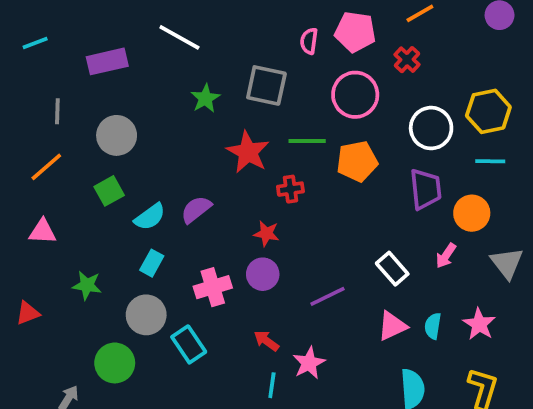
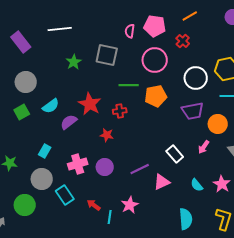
white line: (179, 37) -> (60, 29), turned -35
purple rectangle: (107, 61) -> (21, 42), turned 65
red star: (248, 152) -> (90, 104), moved
purple trapezoid: (426, 189) -> (193, 111), turned 85
cyan semicircle: (150, 217) -> (51, 106), moved
purple circle: (263, 274) -> (105, 167), moved
pink triangle: (392, 326) -> (162, 182), moved
cyan semicircle: (433, 326) -> (197, 185), turned -48
red arrow: (266, 341) -> (94, 205), moved

